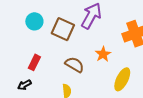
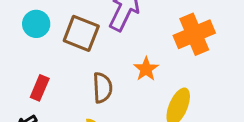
brown semicircle: (75, 65) -> (102, 88), turned 60

